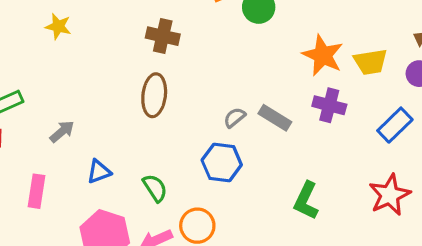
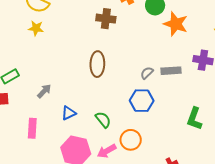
brown cross: (163, 36) -> (106, 19), moved
orange star: (323, 55) -> (176, 24), moved
gray rectangle: (275, 118) -> (171, 71), turned -30

